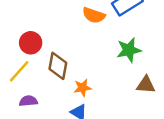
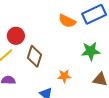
orange star: (83, 88) -> (64, 76), moved

